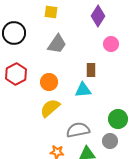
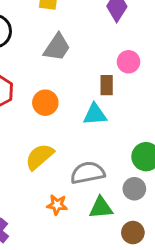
pink circle: (111, 44) -> (129, 62), moved
yellow semicircle: (50, 108) -> (39, 157), moved

